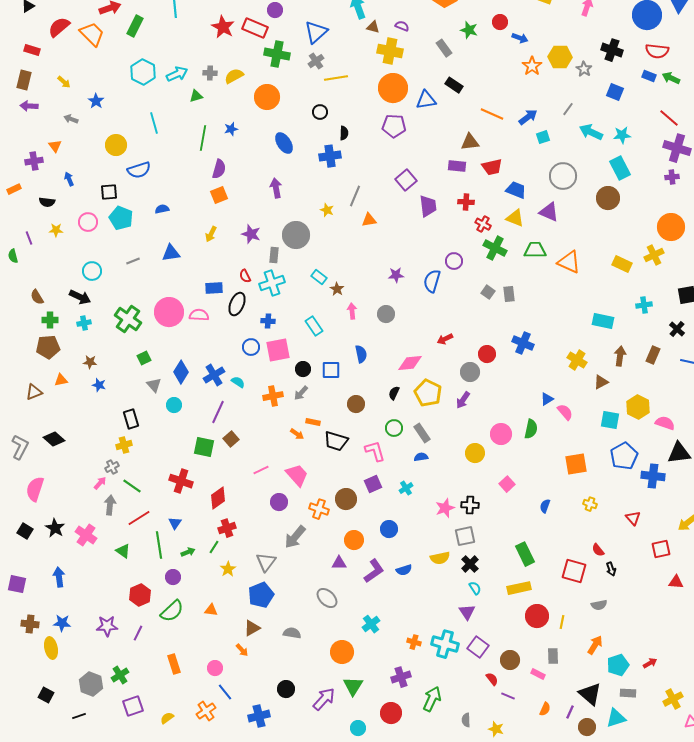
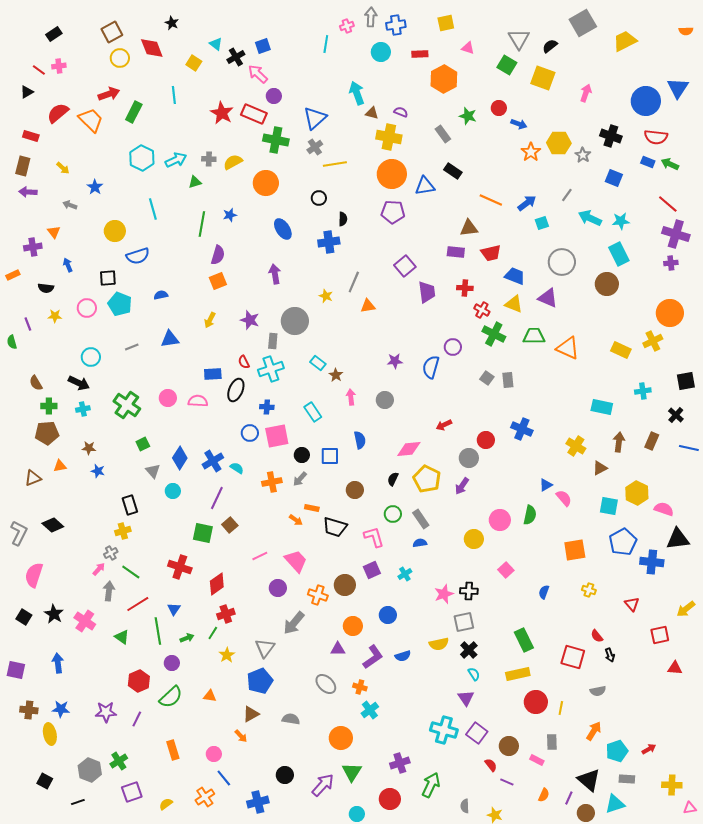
pink circle: (169, 312) -> (168, 398), size x0.6
orange cross: (414, 642) -> (360, 687), moved
yellow cross: (673, 699) -> (672, 785), turned 30

